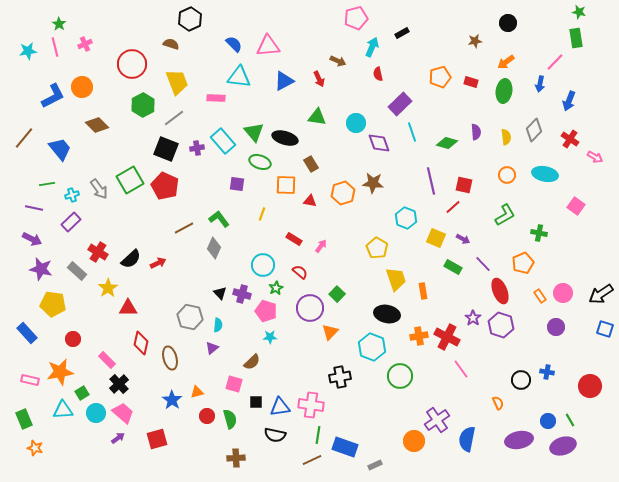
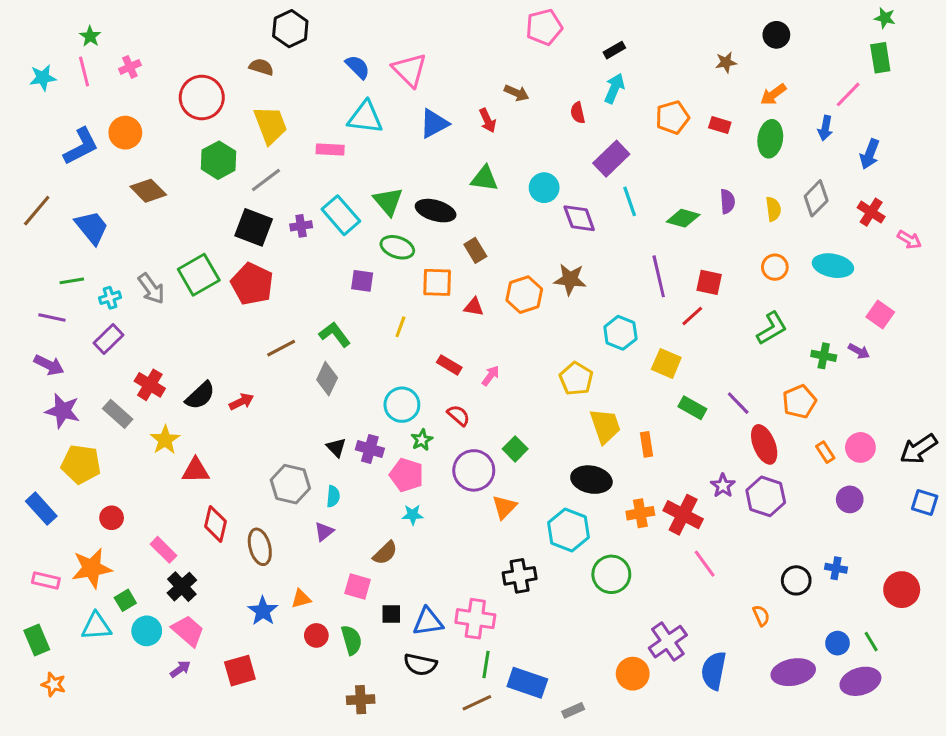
pink triangle: (268, 46) -> (410, 70), turned 50
cyan arrow: (372, 47) -> (614, 88), moved
purple arrow: (463, 239) -> (859, 351), moved

